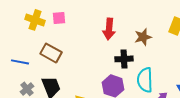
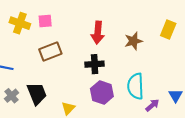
brown rectangle: (51, 53) -> (50, 52), moved, turned -50
black cross: (124, 59) -> (95, 64), moved

